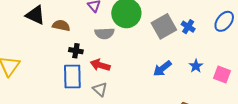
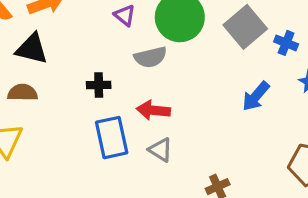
brown semicircle: (61, 26) -> (23, 93), moved
blue cross: (188, 27) -> (286, 43), moved
black cross: (76, 51) -> (99, 85), moved

